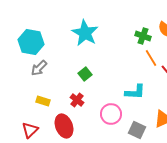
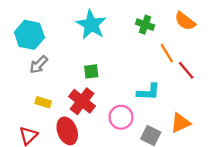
green cross: (143, 36) -> (145, 25), moved
green square: (85, 74) -> (91, 71), turned 32
red cross: (77, 100) -> (82, 101), size x1.6

